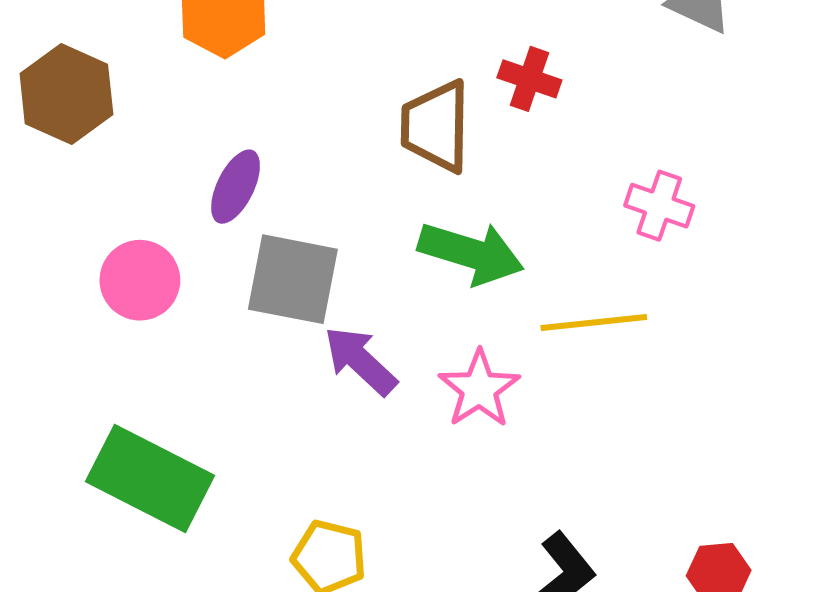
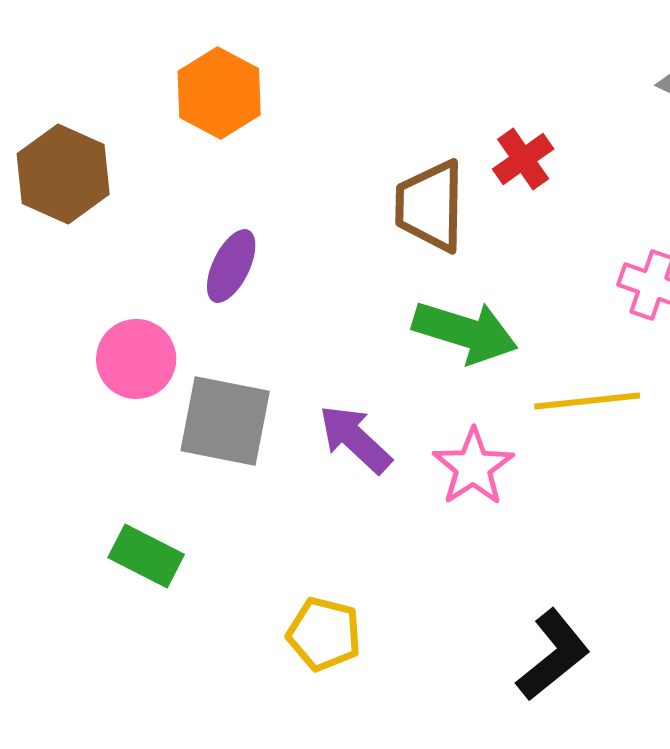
red cross: (529, 79) -> (523, 159), turned 36
gray square: (293, 279) -> (225, 421), moved
green rectangle: (150, 478) -> (146, 556), size x0.6

